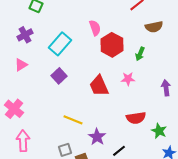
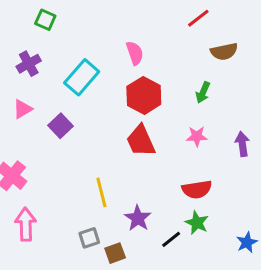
red hexagon: (112, 45) -> (144, 95), moved
purple square: (59, 76) -> (60, 126), moved
pink star: (128, 79) -> (197, 136), moved
yellow line: (73, 120) -> (101, 192), turned 54
green star: (159, 131) -> (197, 223), moved

